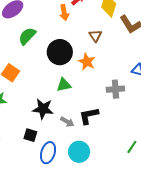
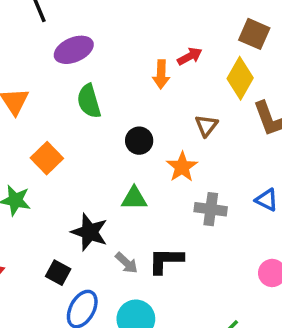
green semicircle: (27, 36) -> (89, 101), turned -72
black circle: (60, 52) -> (139, 141), size x0.6
gray cross: (115, 89) -> (211, 209), moved

